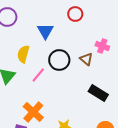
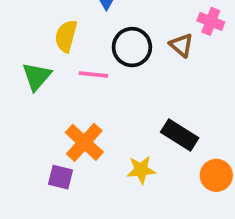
pink line: (38, 75) -> (93, 75), turned 56
black rectangle: (98, 93) -> (180, 135), moved

